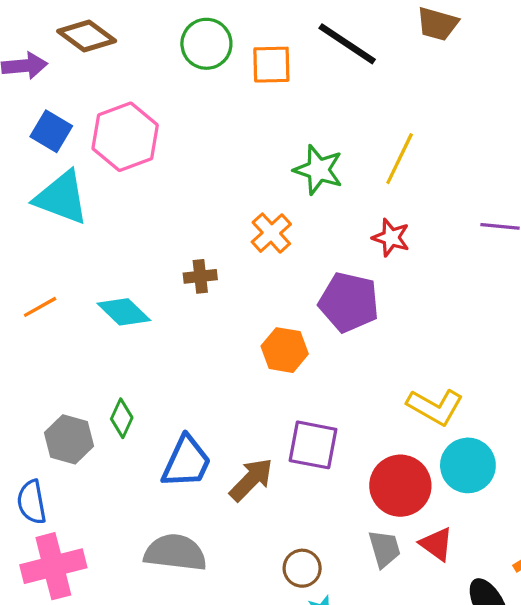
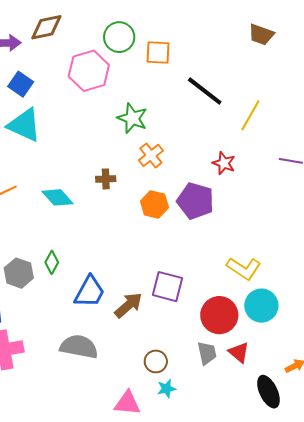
brown diamond: (87, 36) -> (46, 27), turned -52
black line: (347, 44) -> (205, 91), moved
pink hexagon: (125, 137) -> (89, 71), moved
yellow line: (400, 159) -> (250, 115), moved
green star: (318, 170) -> (132, 118), moved
orange hexagon: (285, 350) -> (154, 204), moved

